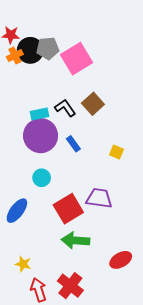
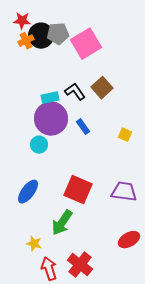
cyan circle: (42, 178) -> (39, 145), moved
purple trapezoid: (99, 198) -> (124, 192), moved
red square: (68, 209) -> (78, 190), turned -36
green arrow: (75, 240) -> (62, 223), moved, turned -60

